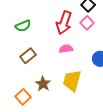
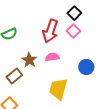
brown rectangle: (28, 56) -> (14, 76), moved
brown star: (43, 84) -> (29, 60), moved

